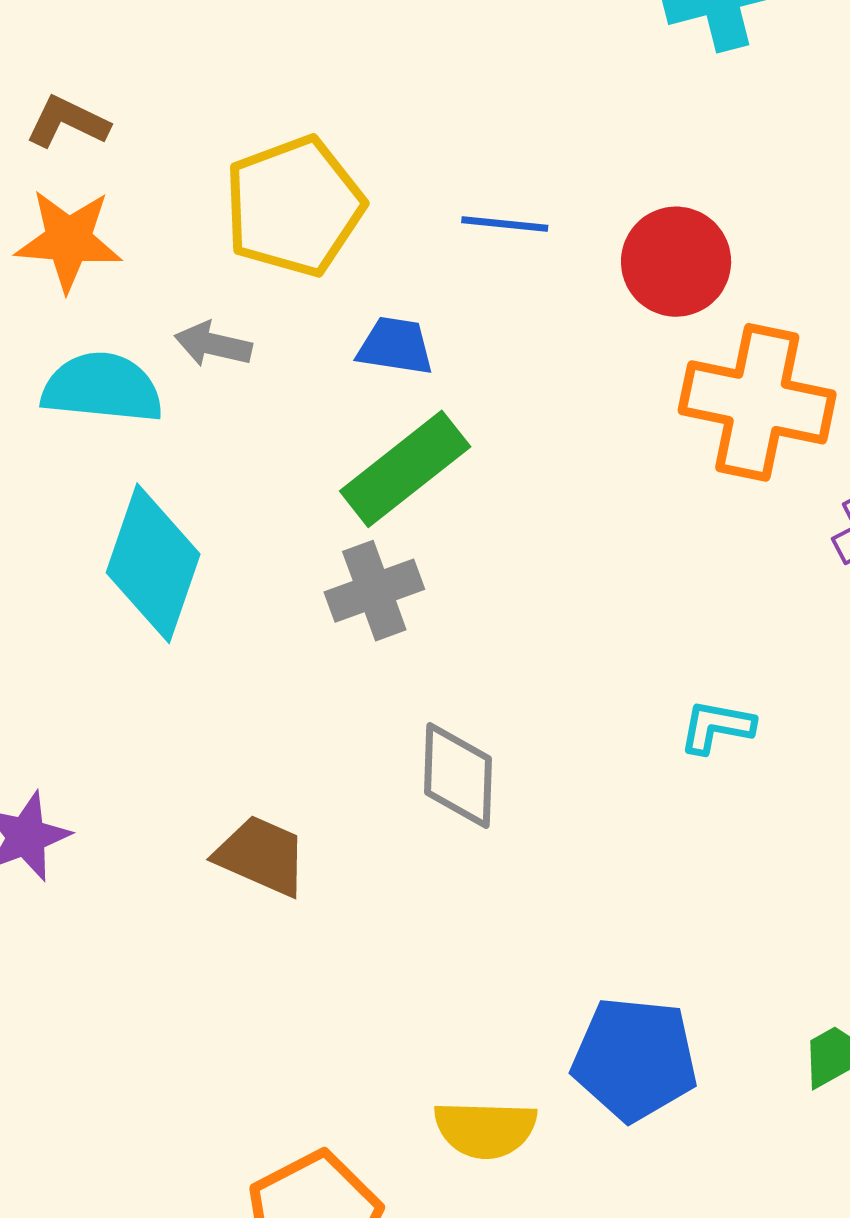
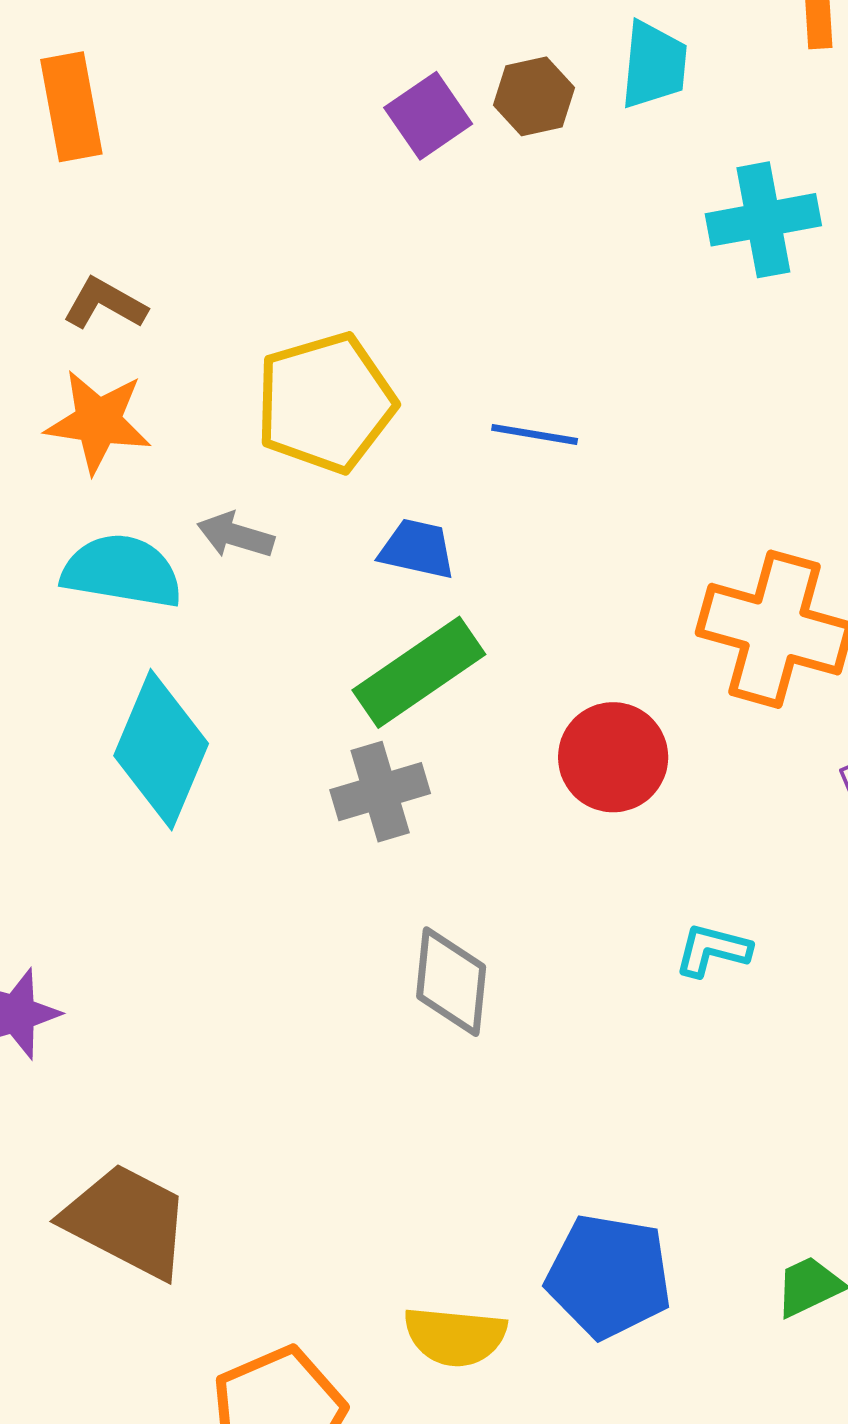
red circle: (676, 262) -> (613, 757), moved
brown trapezoid: (261, 856) -> (127, 1221), moved, size x1.4

